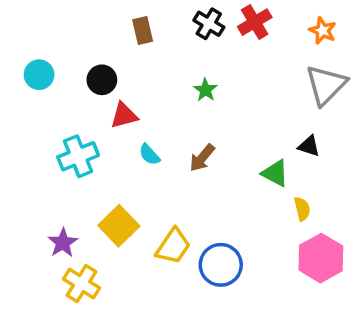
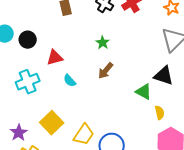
black circle: (102, 80) -> (28, 40), moved
black triangle: (309, 146) -> (164, 76), size x1.5
brown arrow: (202, 158) -> (106, 71), moved

